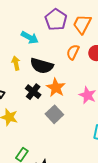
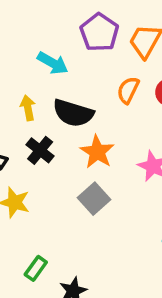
black cross: (33, 92) -> (40, 150), moved

